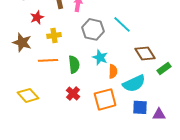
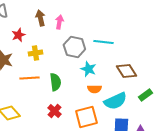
cyan line: (122, 24) -> (103, 42), turned -36
cyan star: (100, 57) -> (88, 69), moved
green rectangle: (164, 68) -> (145, 95), moved
orange semicircle: (113, 71) -> (94, 89), turned 88

